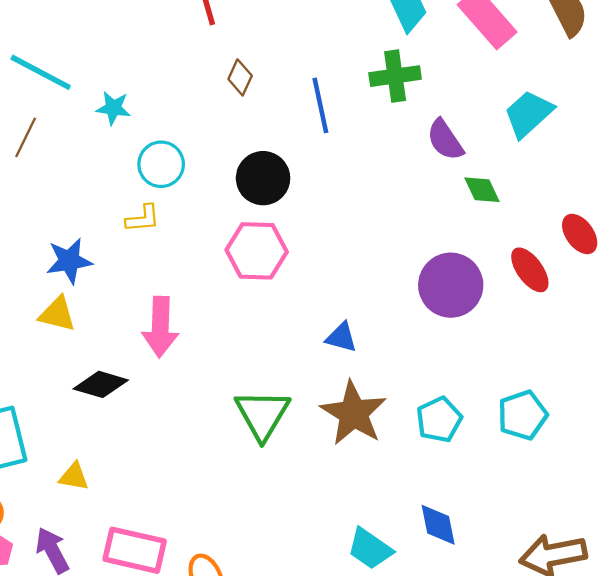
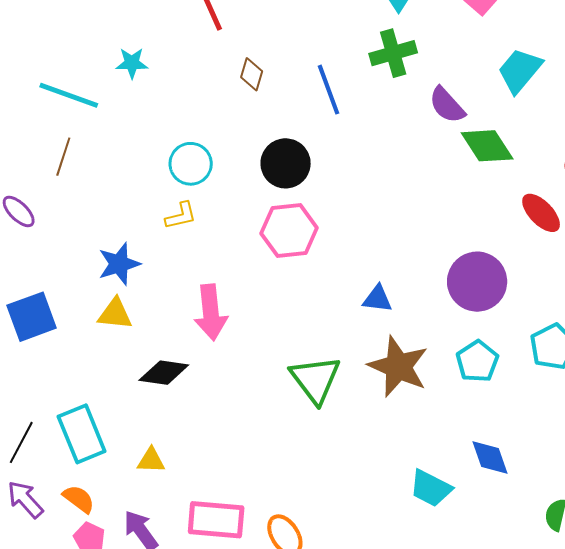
cyan star: (113, 108) -> (132, 63), moved
green diamond: (482, 190) -> (487, 146), size x1.5
purple circle: (451, 285) -> (477, 282), moved

